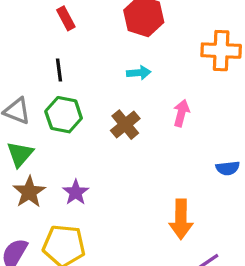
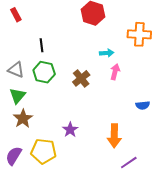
red rectangle: (66, 18) -> (16, 15), moved
cyan arrow: (139, 73) -> (107, 53), moved
purple star: (76, 192) -> (70, 130), moved

